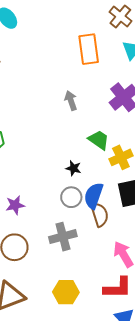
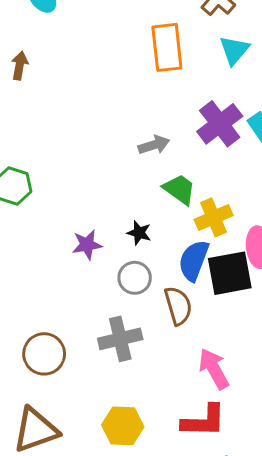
gray arrow: (71, 101) -> (154, 145), moved, turned 90
blue semicircle: (94, 196) -> (194, 260), moved
purple star: (15, 205) -> (87, 245), moved

